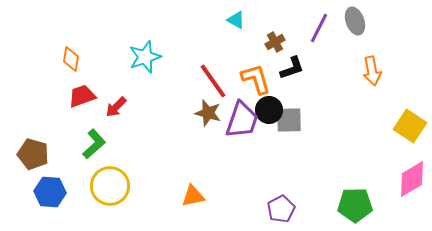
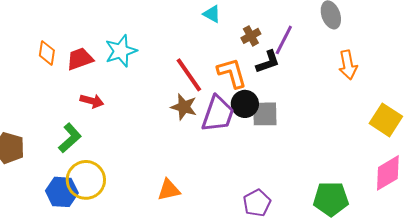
purple line: (319, 28) -> (284, 40), moved
red trapezoid: (82, 96) -> (80, 59), moved
red arrow: (116, 107) -> (92, 101), turned -120
blue hexagon: (50, 192) -> (62, 192), moved

